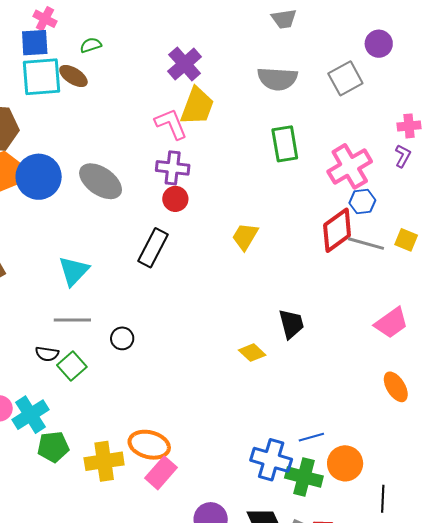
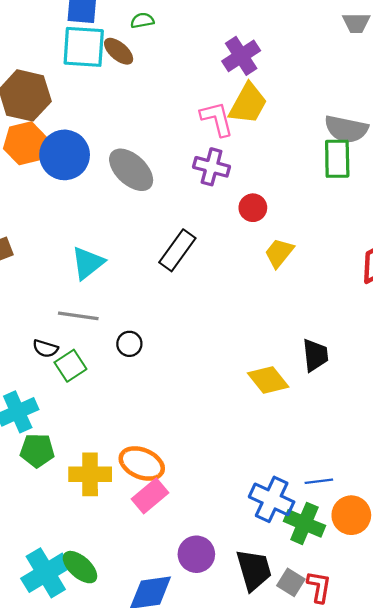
gray semicircle: (277, 79) -> (346, 129), moved
red circle: (175, 199) -> (253, 208), moved
yellow diamond: (252, 353) -> (268, 380), size x1.4

